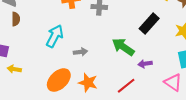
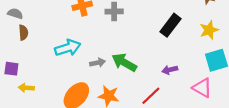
cyan arrow: (55, 36) -> (68, 48), turned 50
green arrow: (123, 47) -> (124, 63), moved

